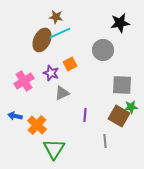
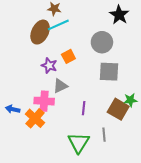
black star: (120, 23) -> (119, 15), turned -30
pink cross: (24, 81) -> (44, 101), moved, turned 36
gray square: (122, 85) -> (109, 72), moved
green triangle: (54, 149) -> (79, 143), moved

